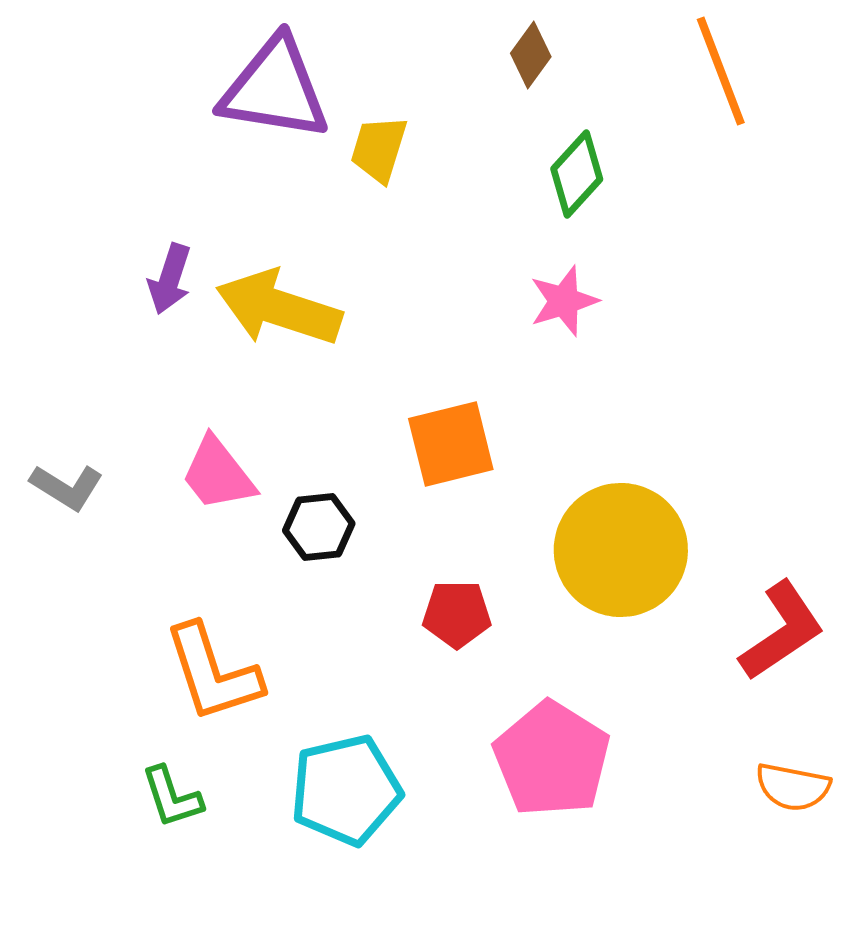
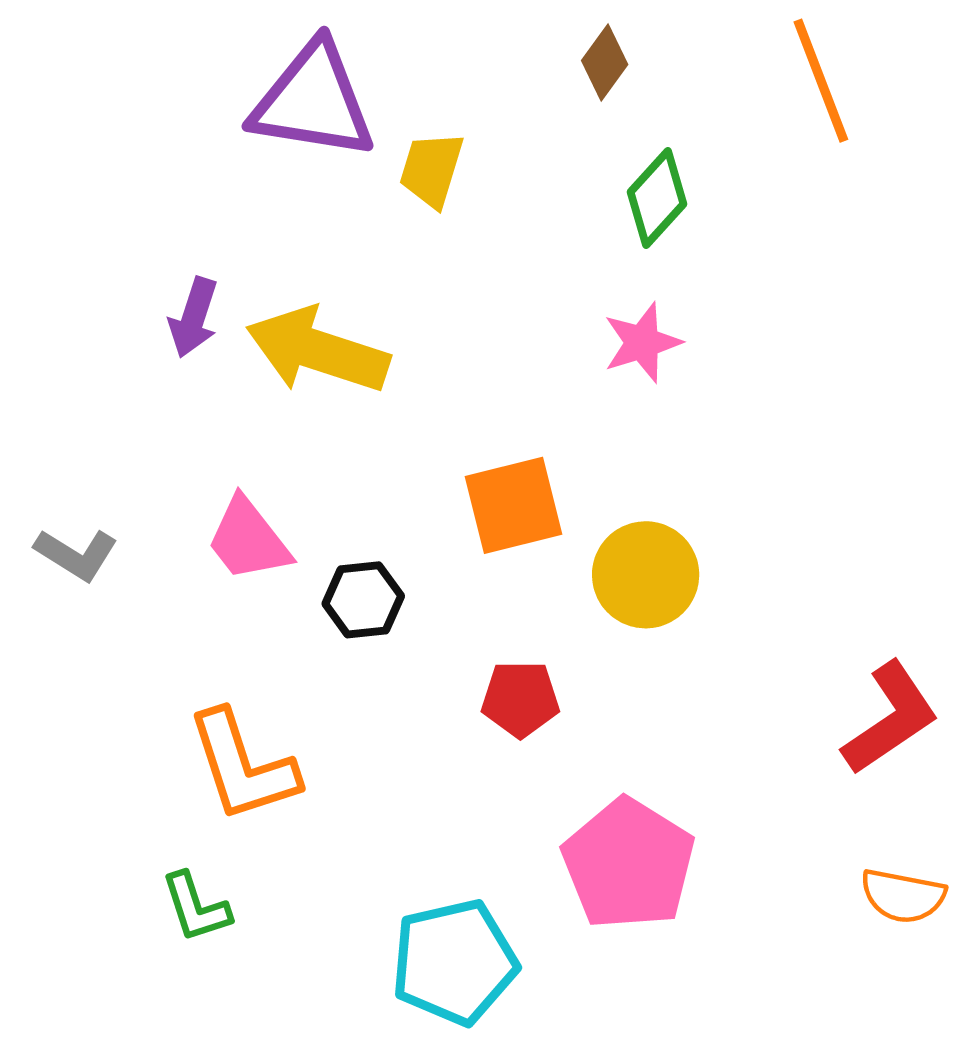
yellow circle: (621, 550) -> (646, 575), moved, size x0.7
cyan pentagon: (346, 790) -> (454, 962), moved

